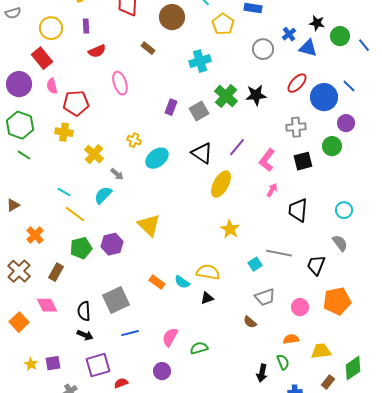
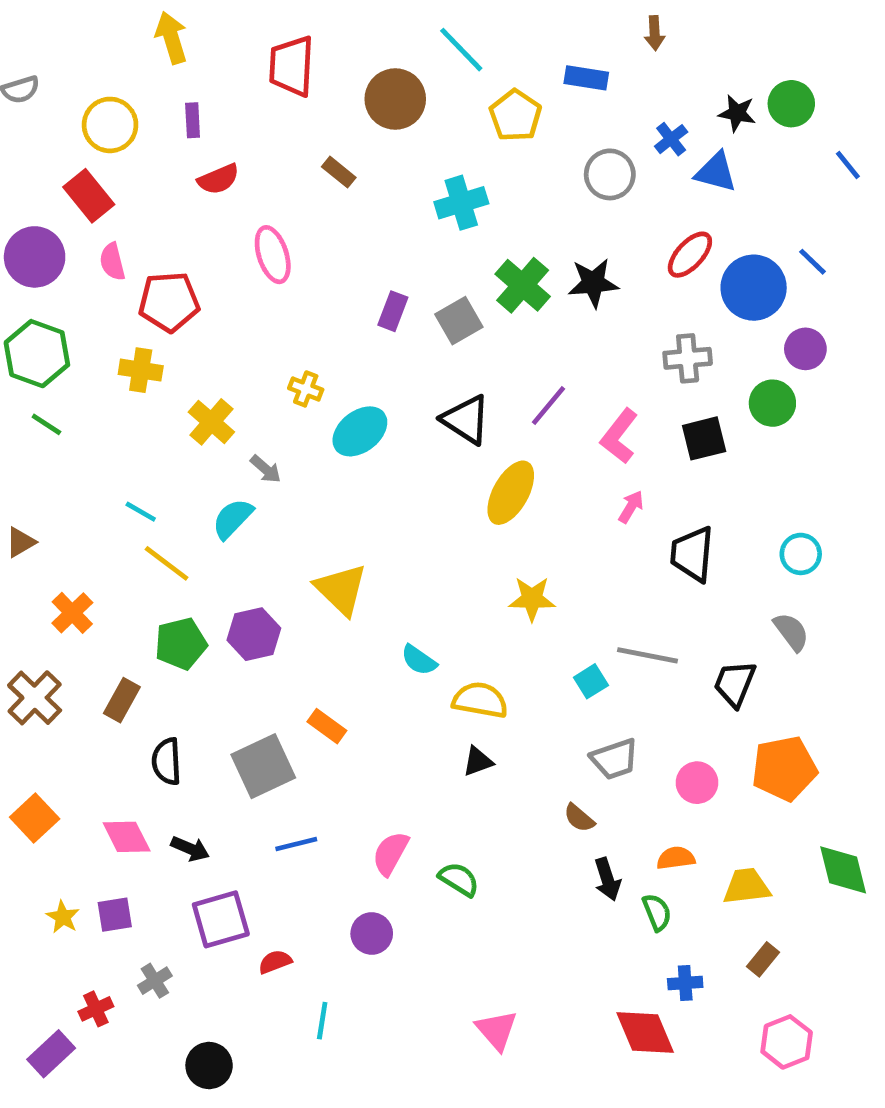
green circle: (340, 36) -> (791, 104), moved
yellow star: (230, 229) -> (532, 599), turned -30
orange rectangle: (157, 282) -> (327, 726), moved
cyan semicircle: (182, 282) -> (419, 660), moved
pink diamond: (47, 305) -> (127, 837), moved
black semicircle: (84, 311) -> (167, 761), moved
green semicircle: (199, 348) -> (459, 879), turned 48
green diamond: (353, 368) -> (843, 870), moved, turned -70
black arrow: (262, 373) -> (607, 879), moved, turned -30

